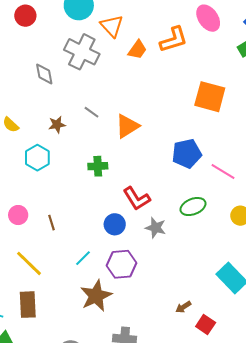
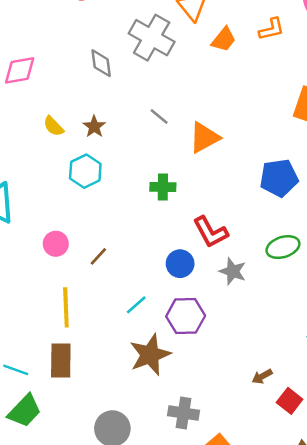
orange L-shape: (174, 40) -> (271, 29), size x0.7
brown star: (57, 125) -> (94, 127), moved, turned -30
brown line: (52, 223) -> (98, 256), turned 56
yellow line: (29, 263) -> (66, 307), turned 40

